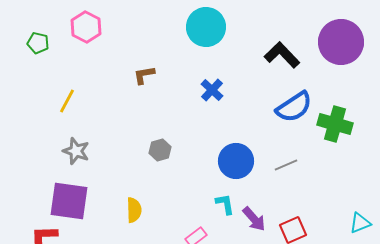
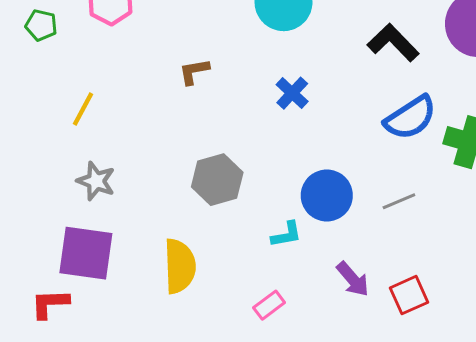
gray hexagon: (160, 150) -> (217, 180), size x1.6
cyan L-shape: (225, 204) -> (286, 234), moved, turned 90
yellow semicircle: (134, 210) -> (180, 266), size x1.5

